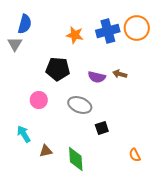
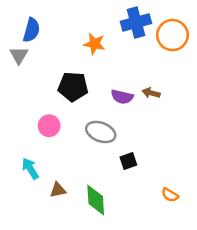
blue cross: (108, 31) -> (136, 22), moved
orange semicircle: (135, 155) -> (170, 195), turned -32

